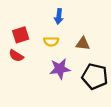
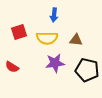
yellow semicircle: (51, 41) -> (47, 38), size x1.5
red semicircle: (16, 56) -> (12, 67), moved

